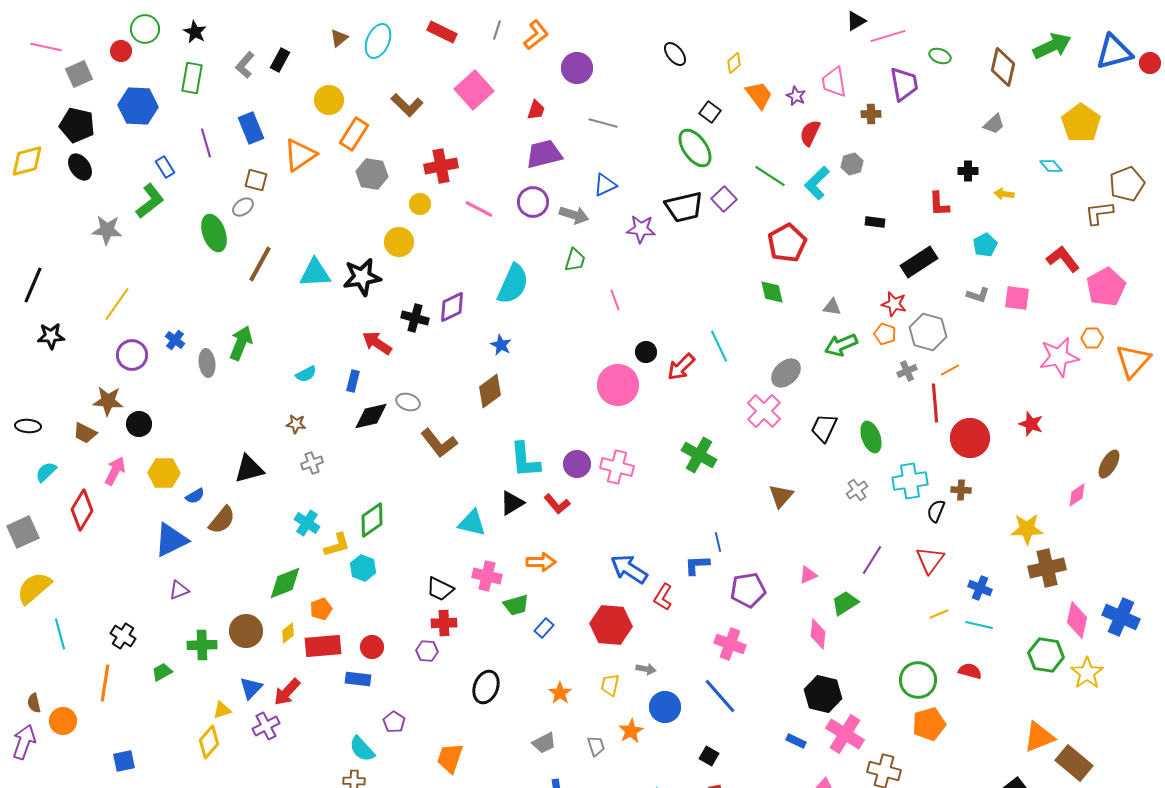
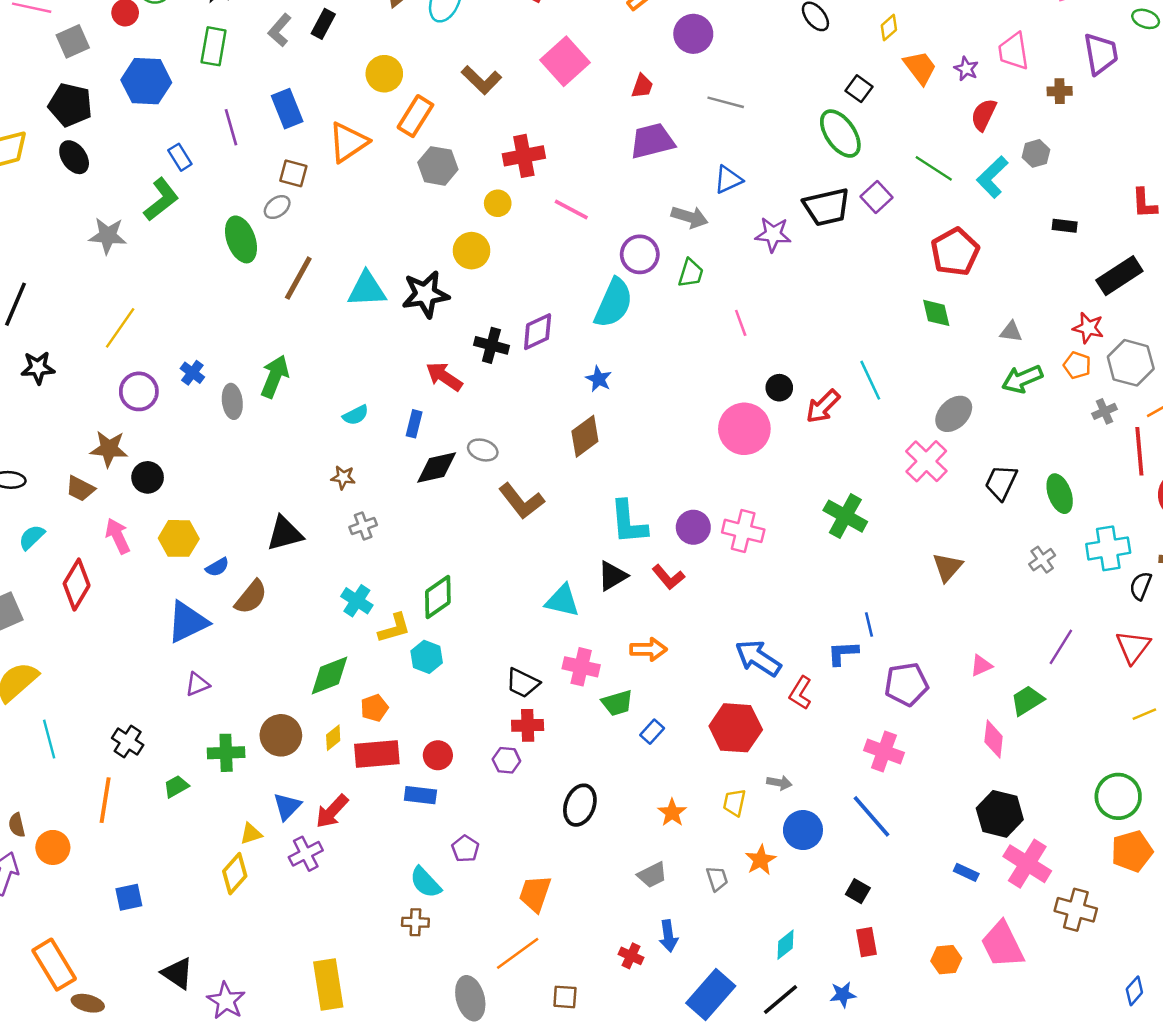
purple circle: (533, 202) -> (640, 254), moved
pink arrow: (115, 471) -> (118, 536), turned -52

